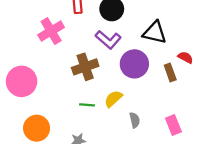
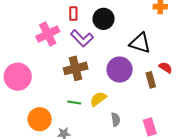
purple L-shape: (108, 40) -> (82, 38), moved
orange circle: (37, 128) -> (40, 119), moved

